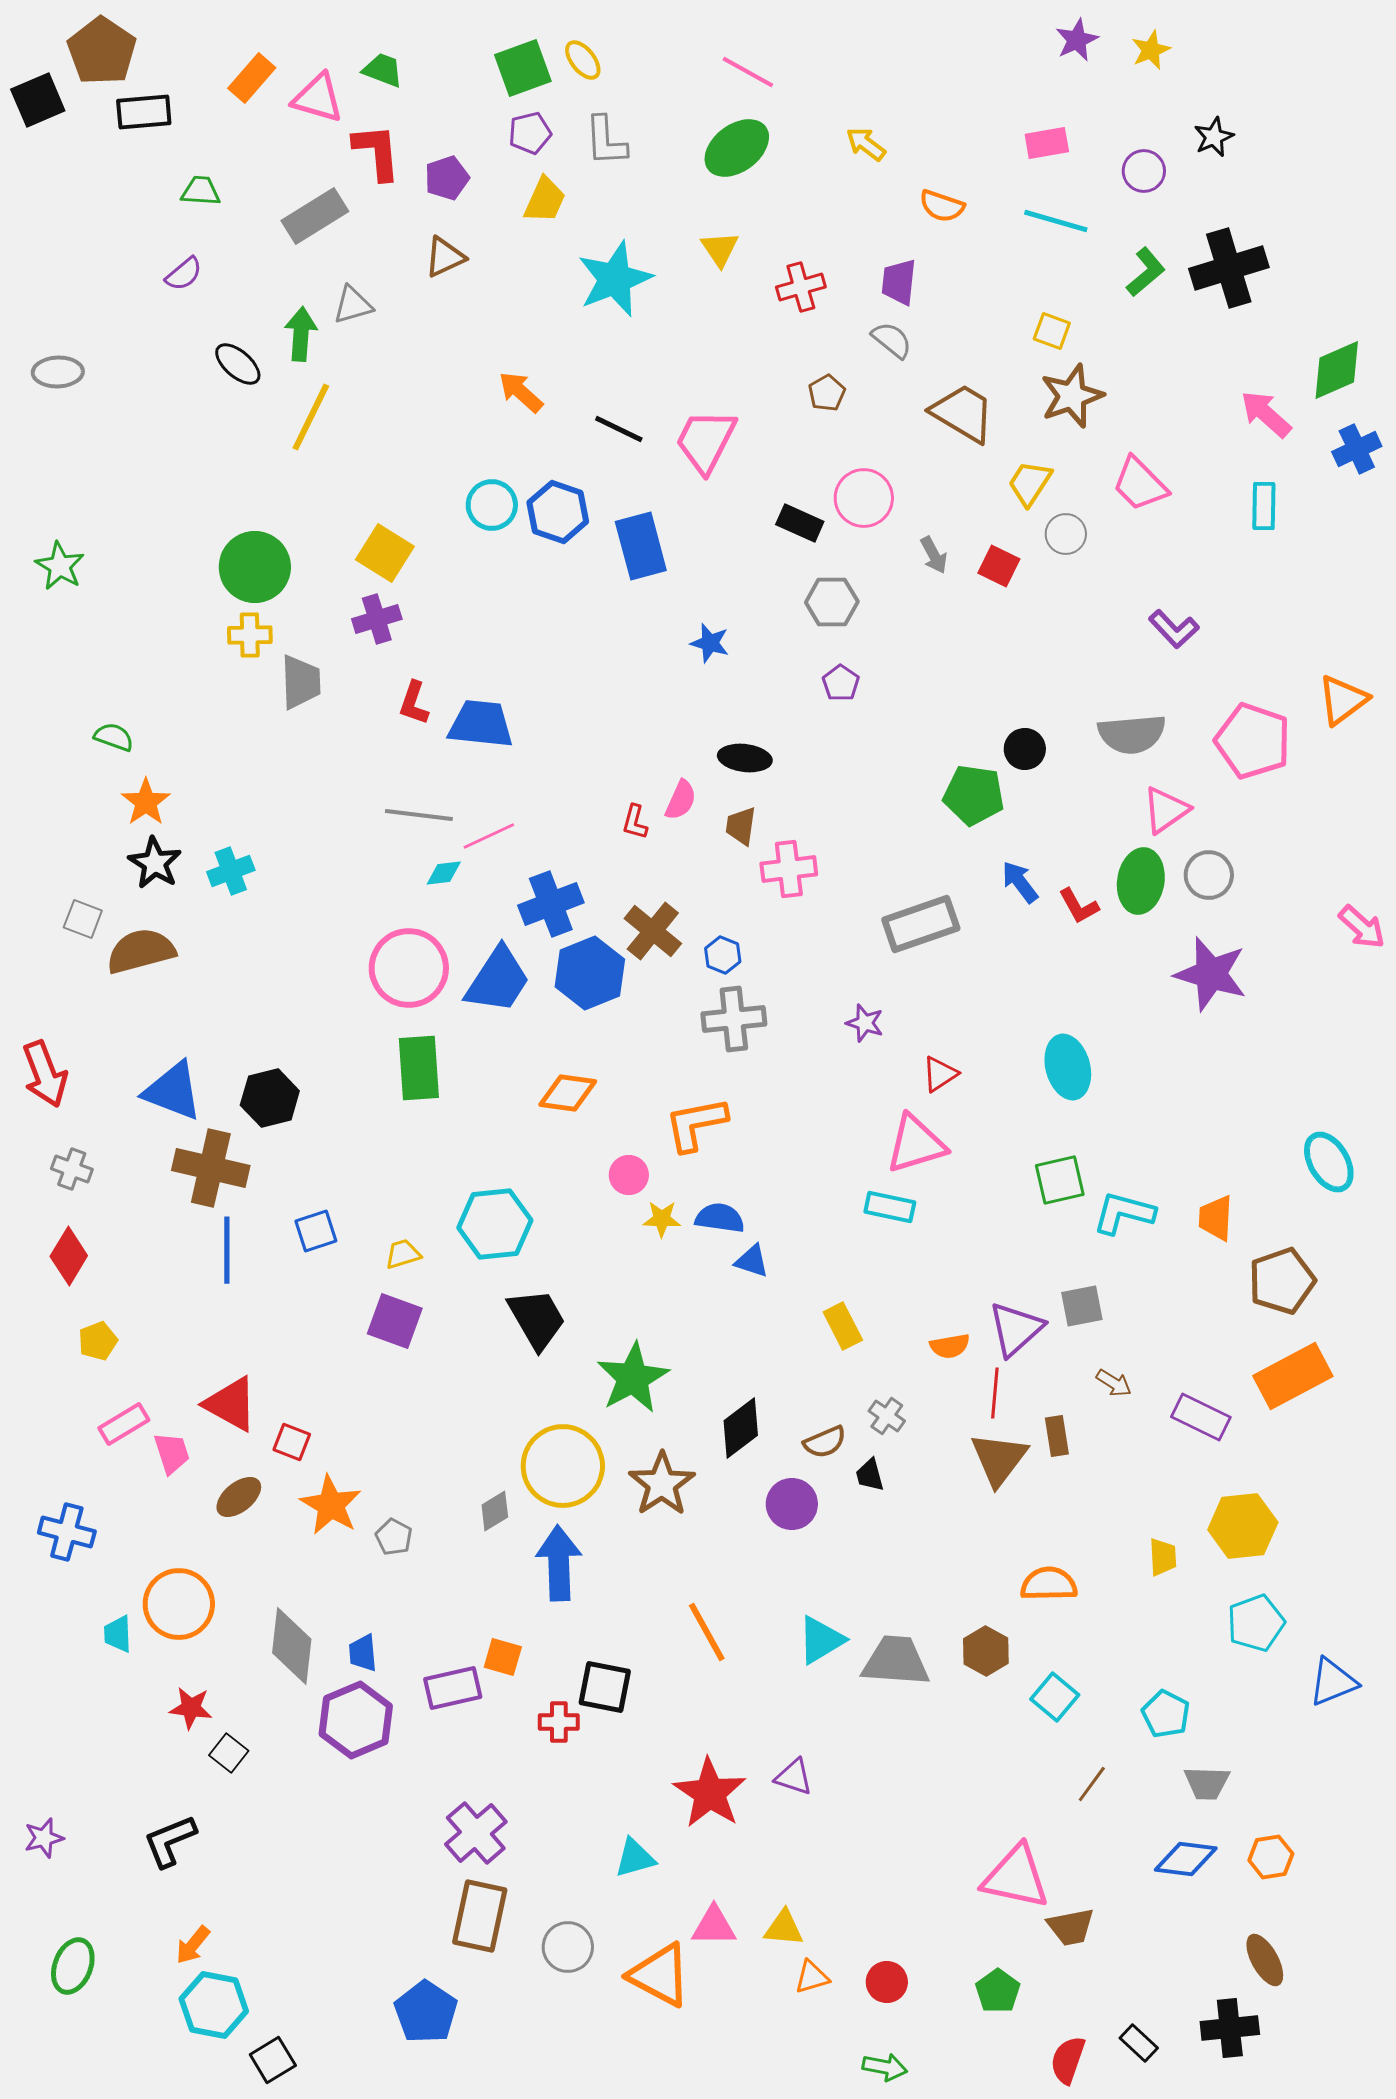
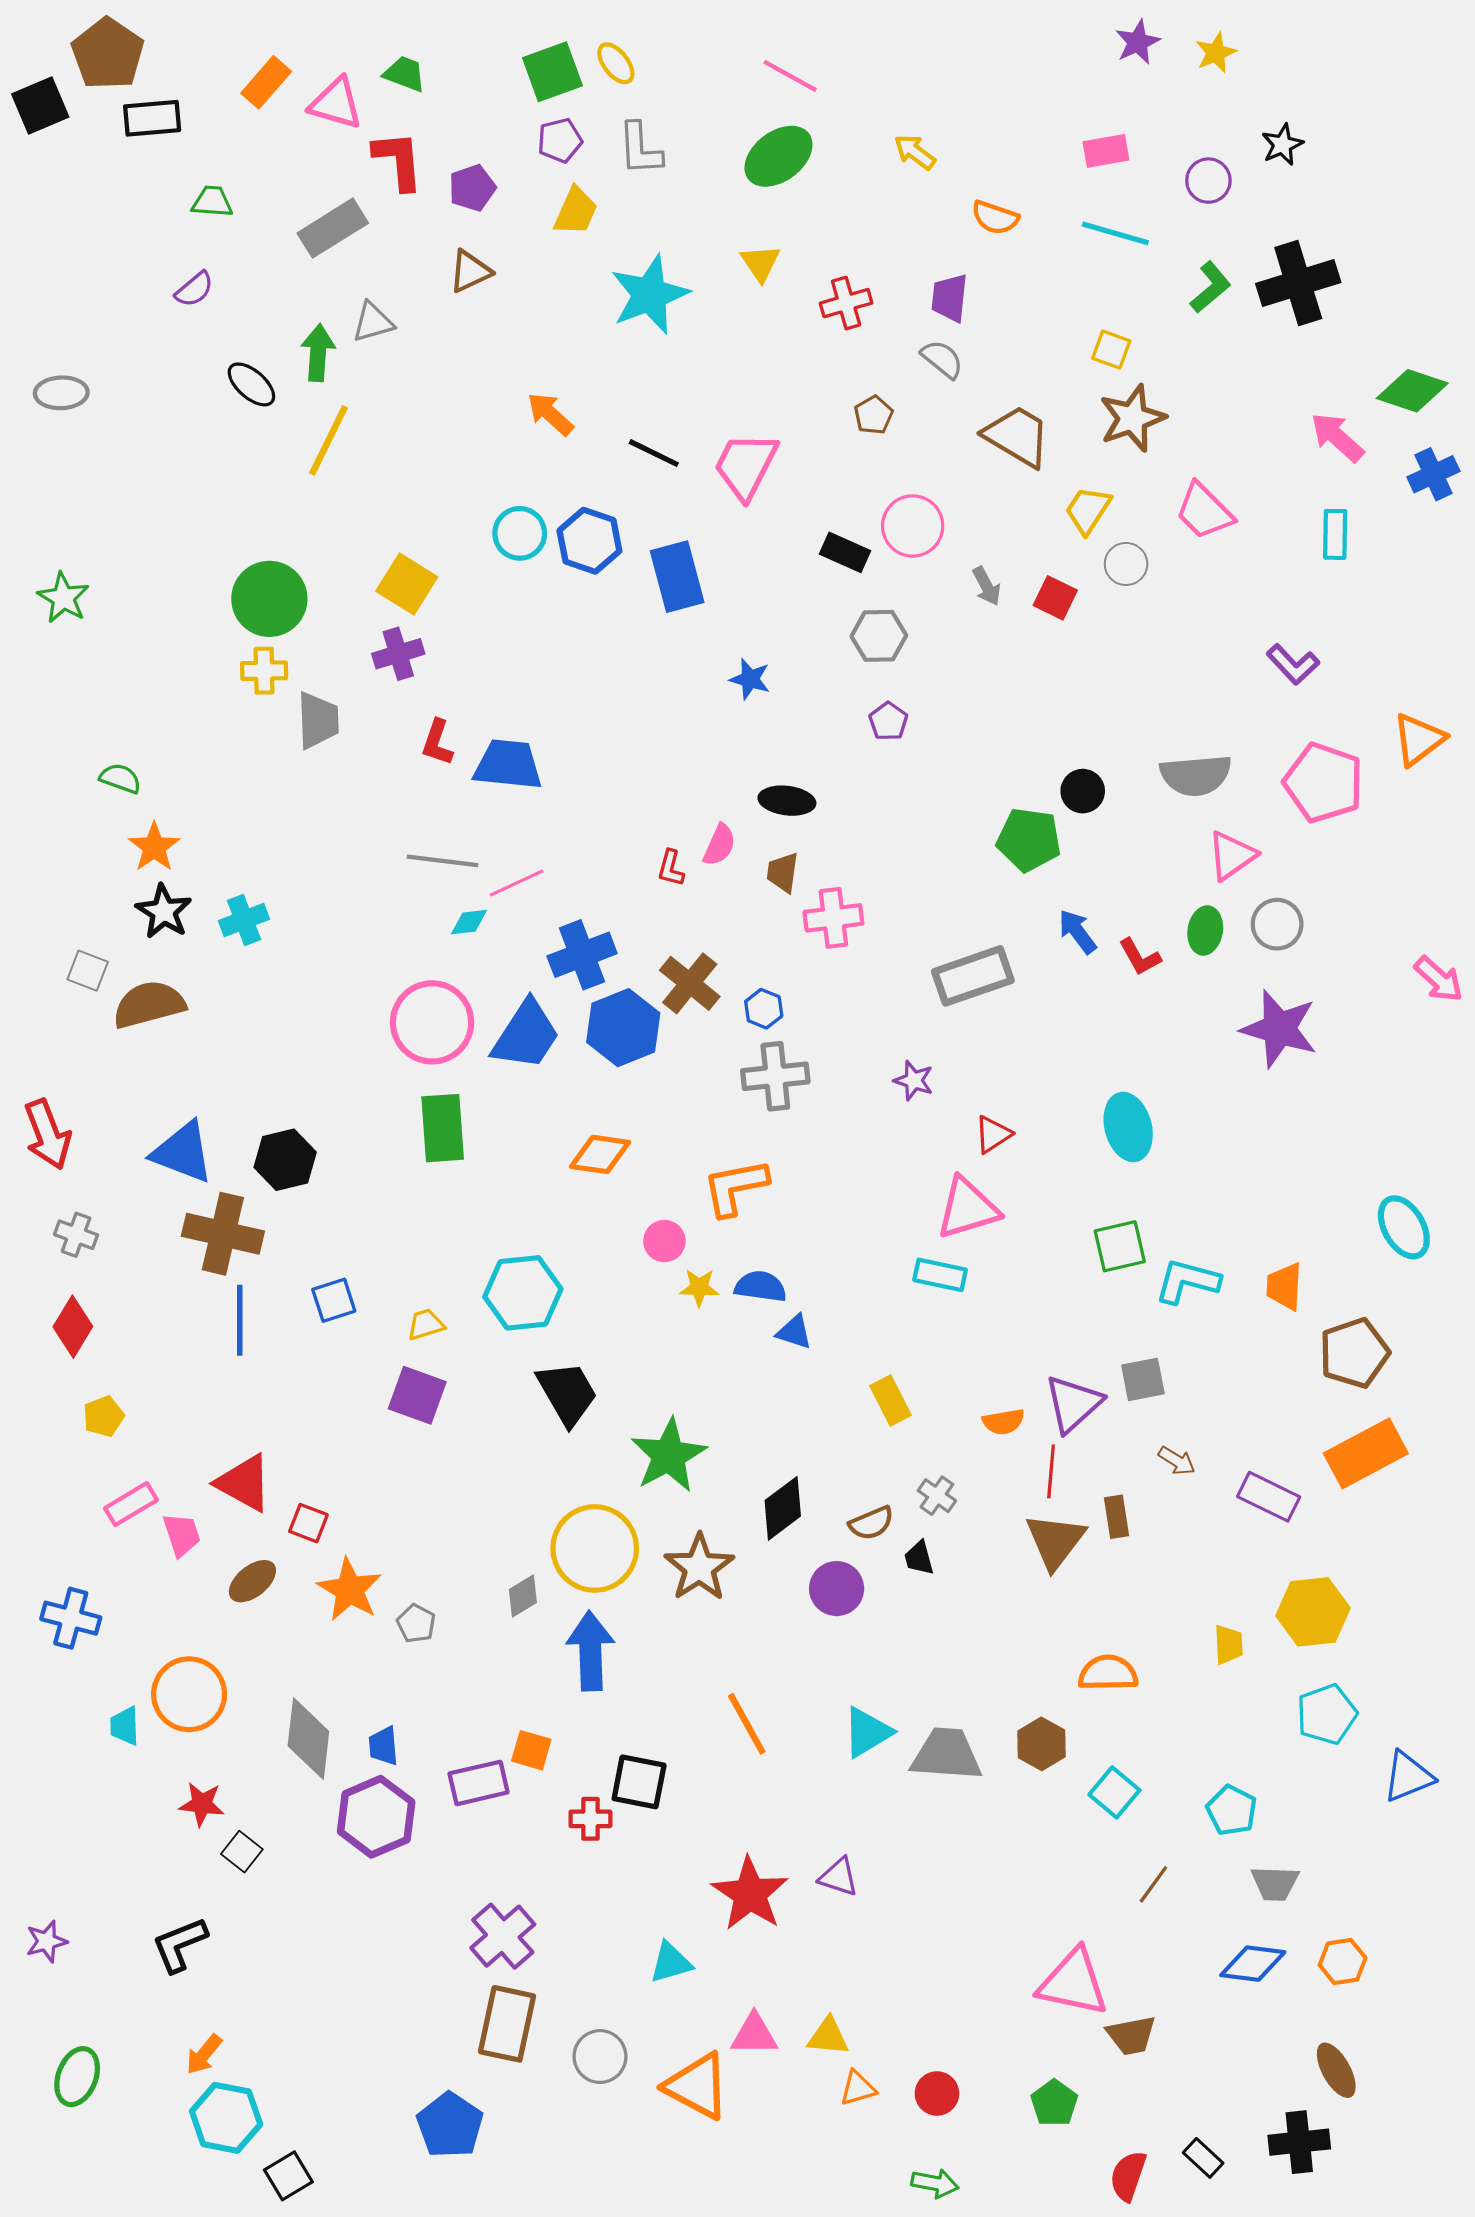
green diamond: (1337, 370) -> (1412, 391), turned 42
purple L-shape: (1174, 629) -> (1293, 664), moved
green ellipse: (1141, 881) -> (1205, 931), size x0.7

